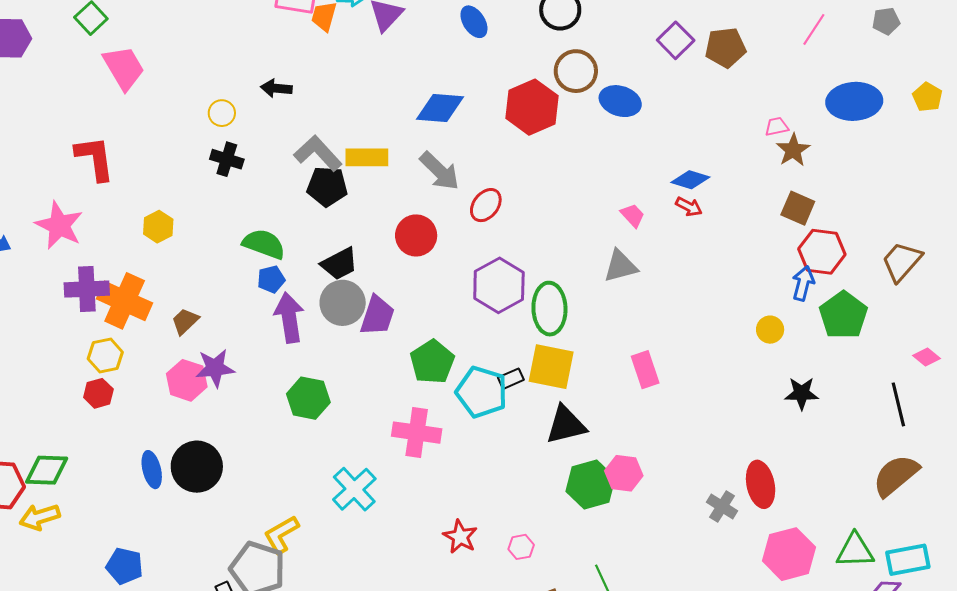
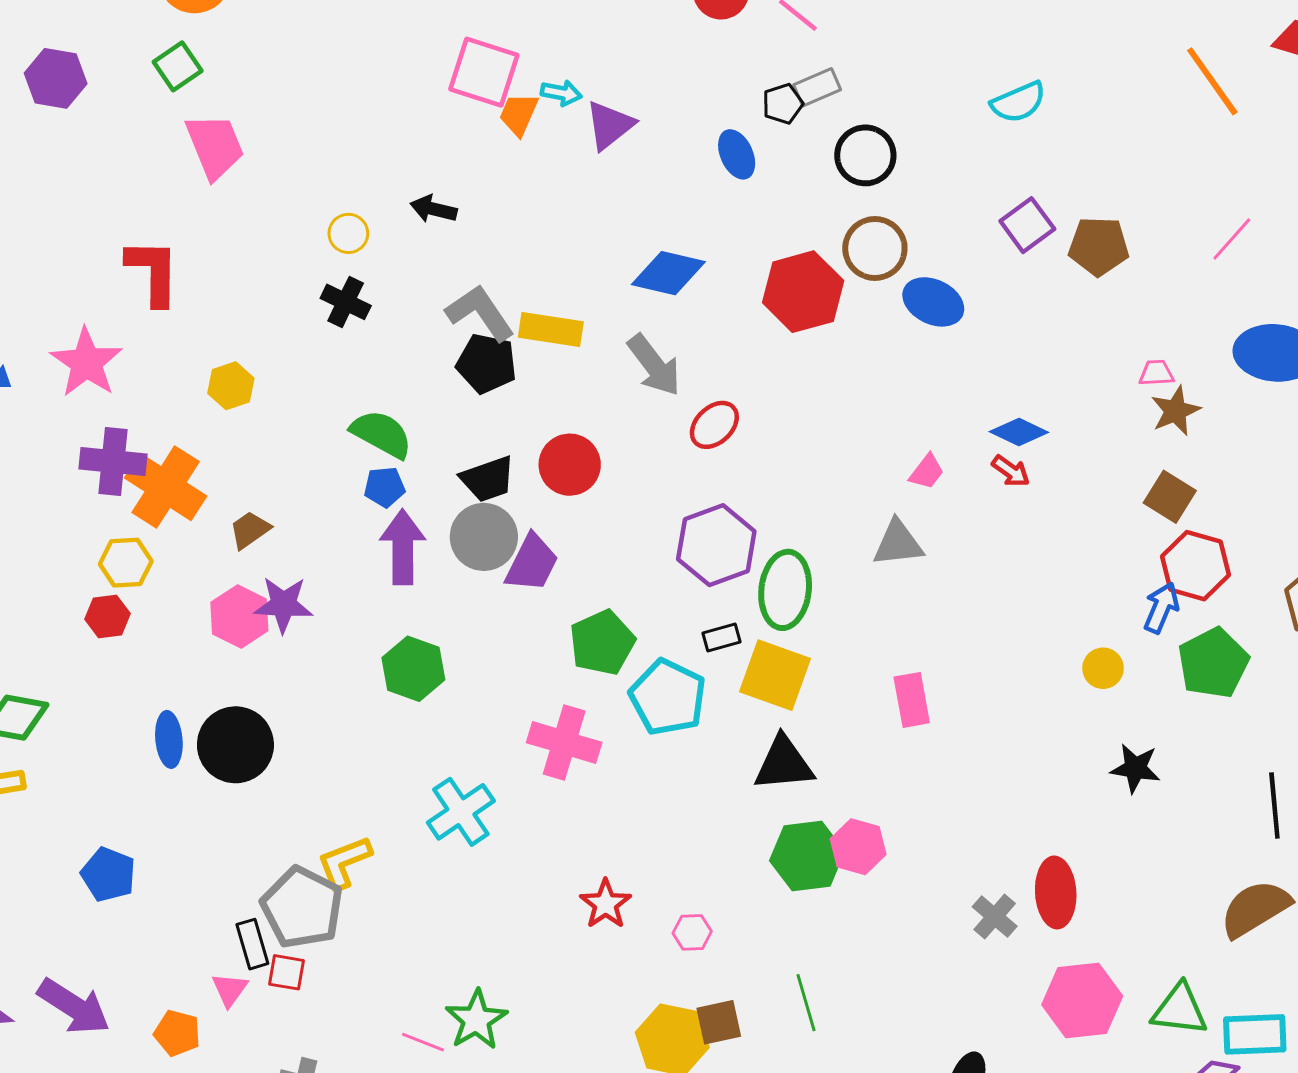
pink trapezoid: (633, 215) -> (927, 472), turned 72
red circle: (416, 235) -> (570, 465), moved
black rectangle: (511, 379) -> (722, 637), moved

